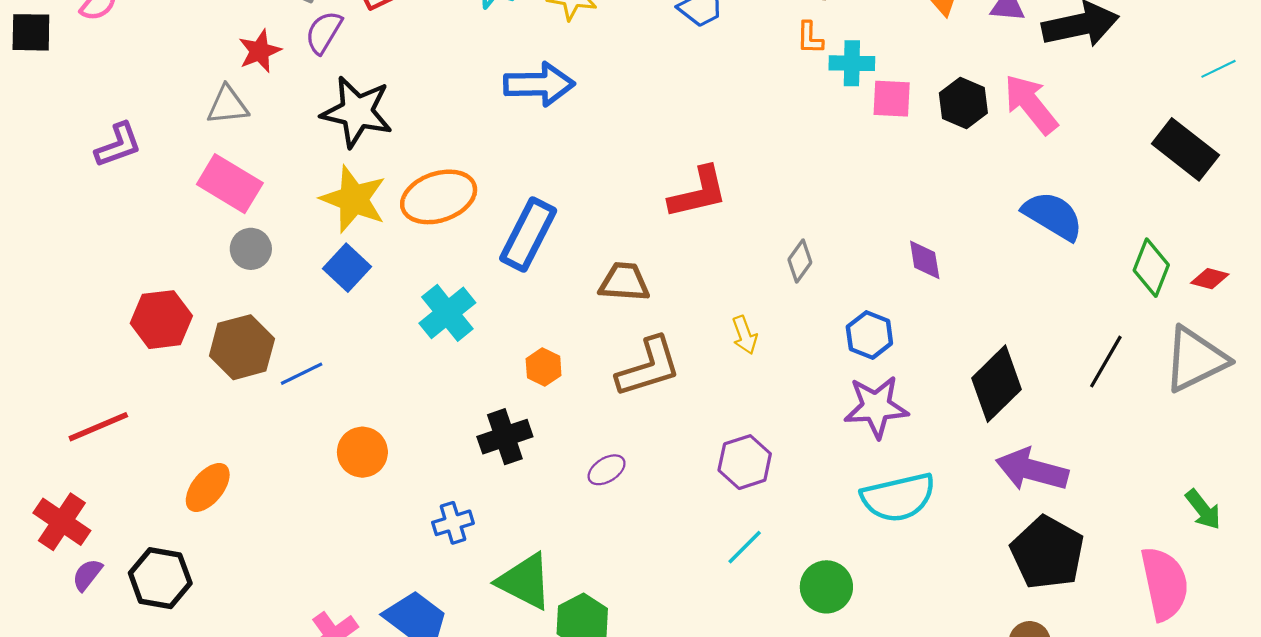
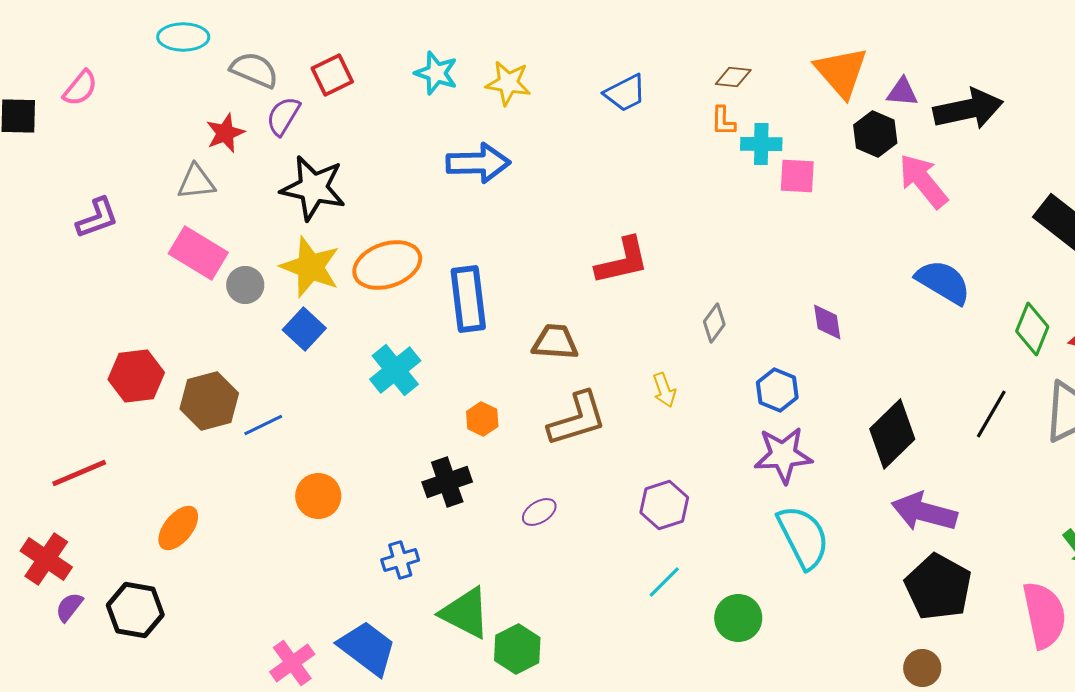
black hexagon: (963, 103) -> (875, 134), moved
blue rectangle: (528, 234) -> (468, 299), turned -34
gray circle: (251, 249) -> (245, 285), moved
cyan semicircle: (898, 497) -> (803, 537), turned -104

